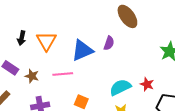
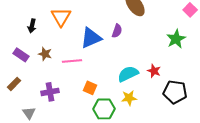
orange triangle: (46, 41) -> (61, 17), moved
brown star: (32, 76) -> (45, 54), moved

